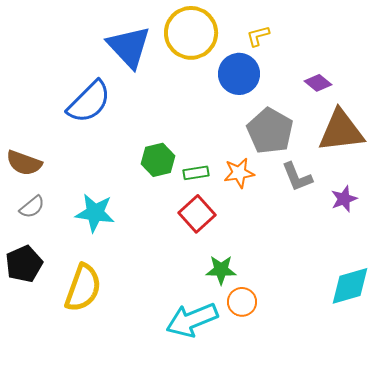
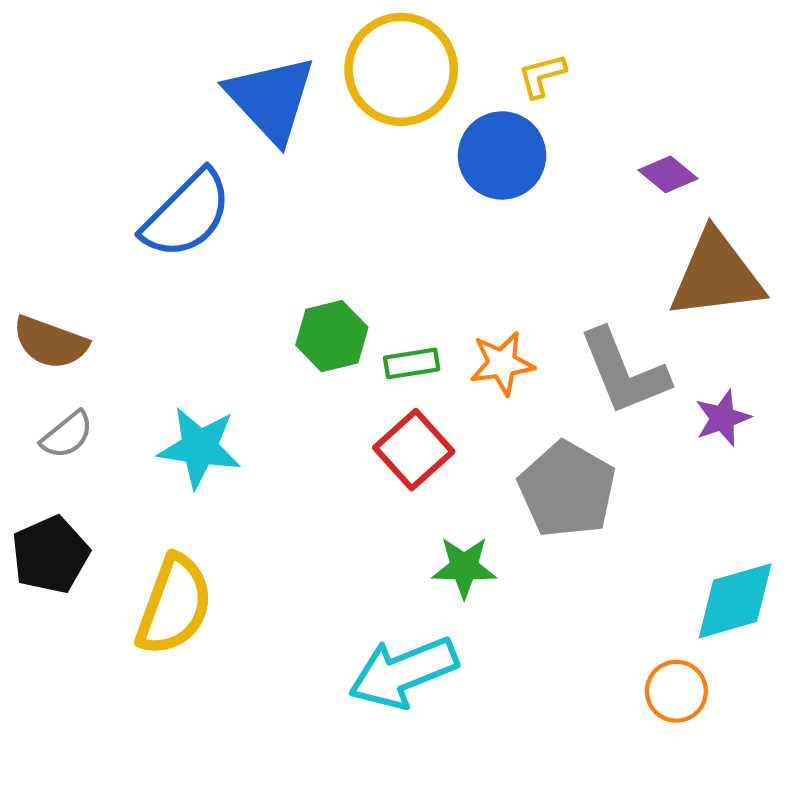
gray pentagon: (270, 131) -> (567, 490), moved
gray L-shape: (297, 177) -> (624, 372), size x1.4
orange circle: (242, 302) -> (676, 691), moved

